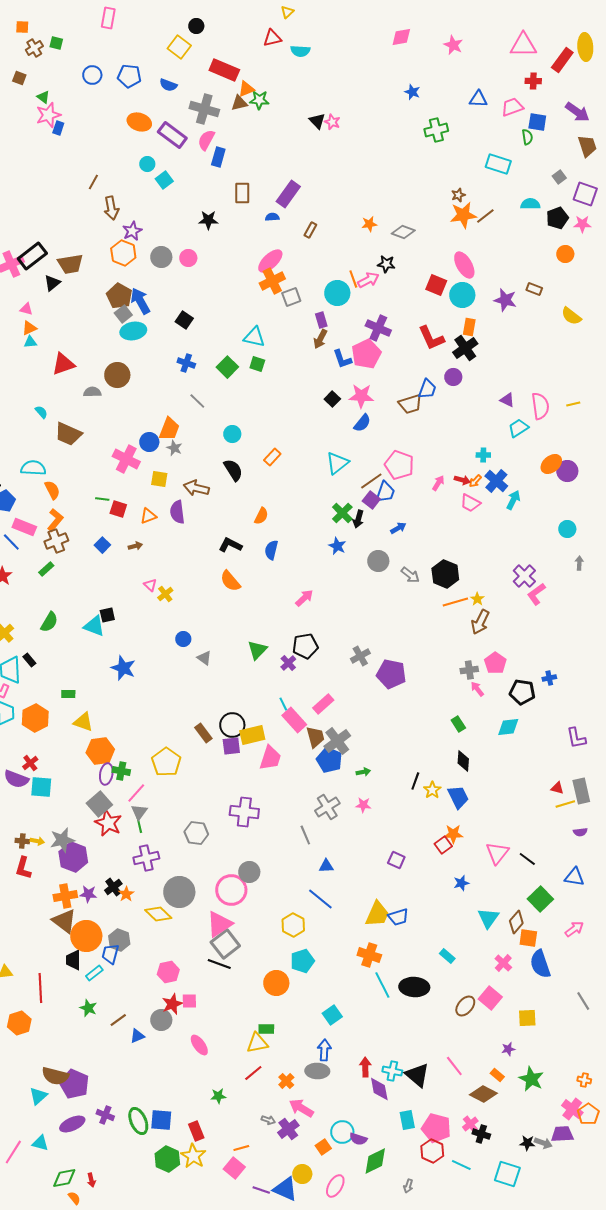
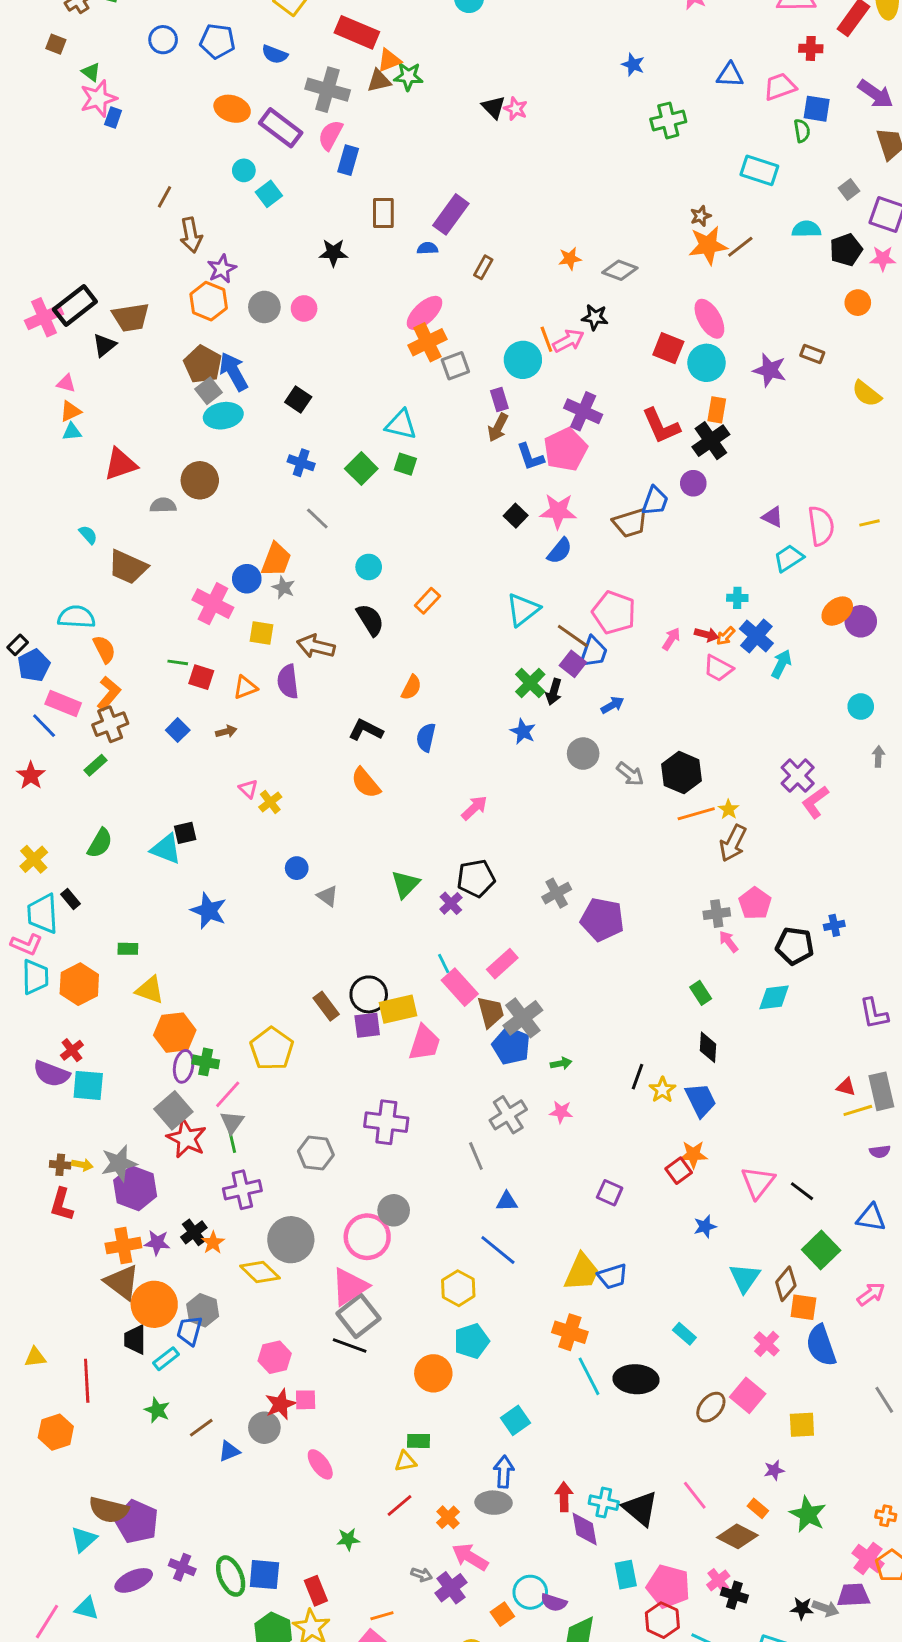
brown line: (371, 481) -> (573, 636), turned 70
yellow triangle: (257, 1043) -> (405, 1461), size x0.7

